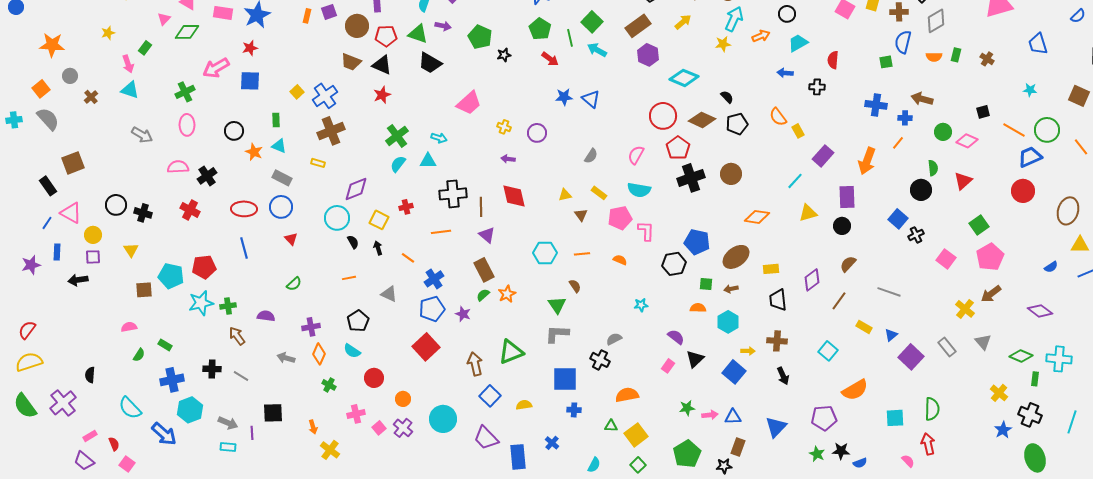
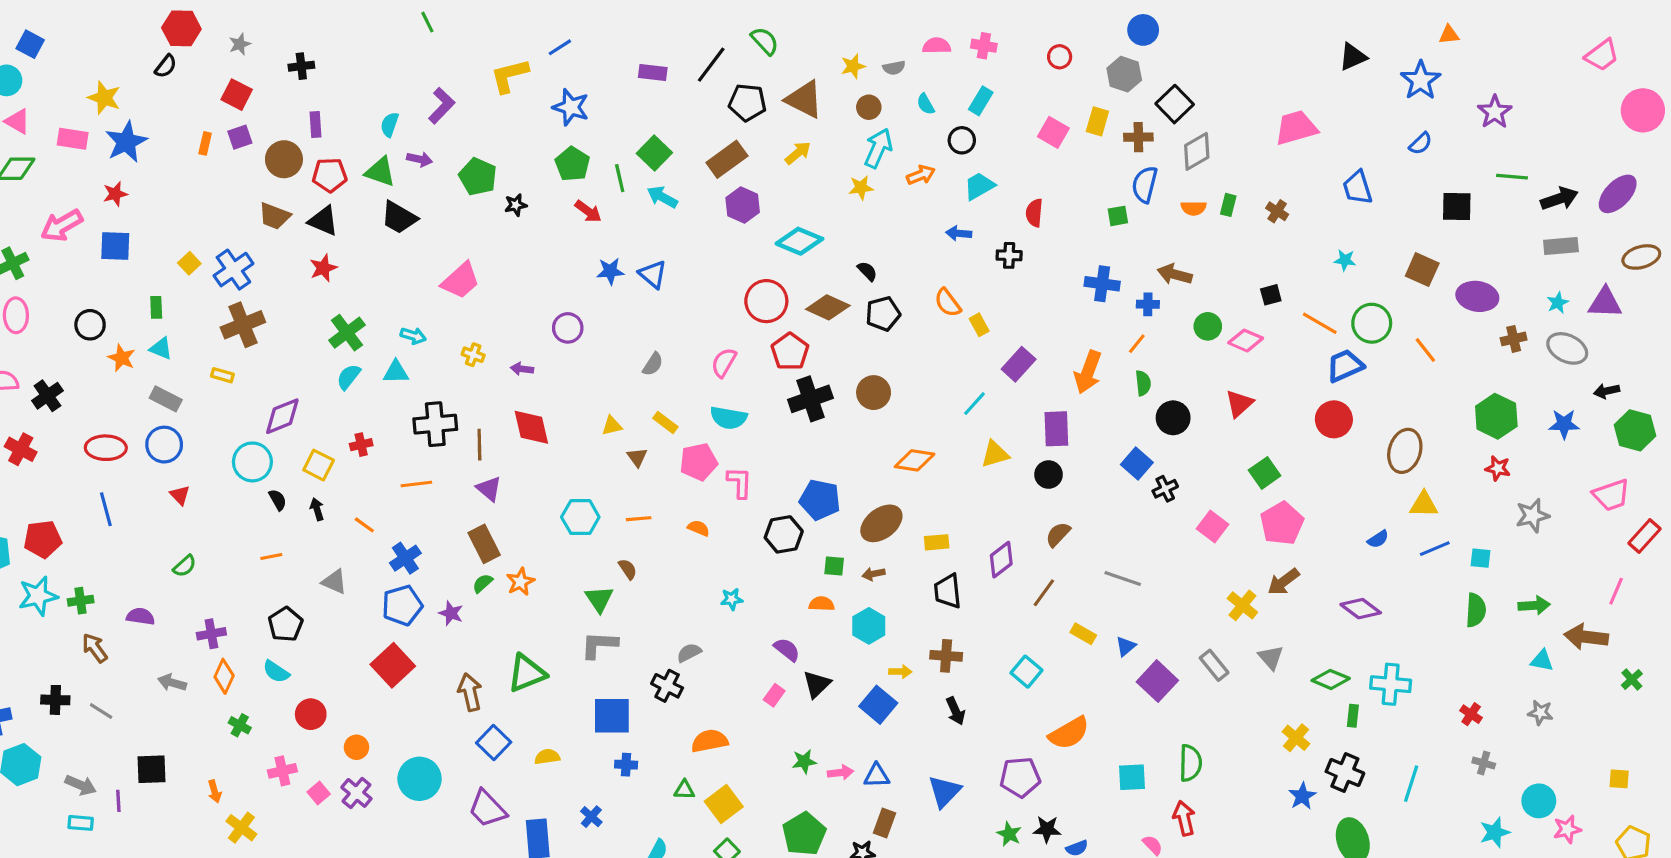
yellow cross: (504, 127) -> (473, 355), moved
green semicircle: (933, 168) -> (1143, 383), moved

